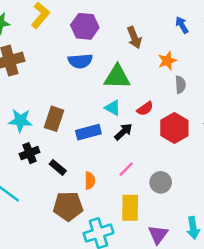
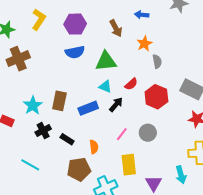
blue arrow: (182, 25) -> (142, 15), moved, turned -48
cyan star: (20, 121) -> (33, 105), turned -30
gray circle: (161, 182) -> (148, 133), moved

